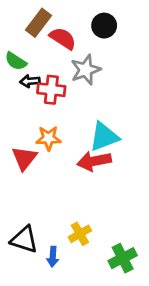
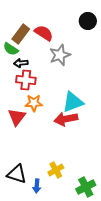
brown rectangle: (39, 23) -> (21, 34), moved
black circle: (104, 26) -> (88, 21), moved
red cross: (51, 90) -> (26, 80), moved

